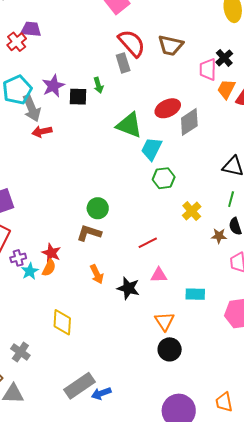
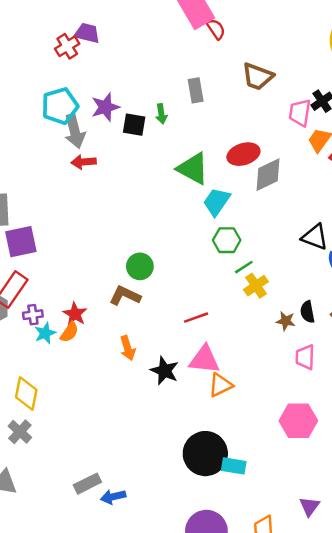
red semicircle: (132, 43) -> (216, 29), moved, size x0.6
green line: (231, 199) -> (244, 267), moved, turned 35
pink triangle: (159, 275) -> (204, 360), size x1.5
cyan rectangle: (195, 294) -> (234, 466), moved
orange triangle: (164, 321) -> (220, 385), moved, turned 30
yellow diamond: (62, 322) -> (26, 393), moved
black circle: (170, 349) -> (205, 454), size x1.5
gray rectangle: (79, 386) -> (87, 484), size x0.7

